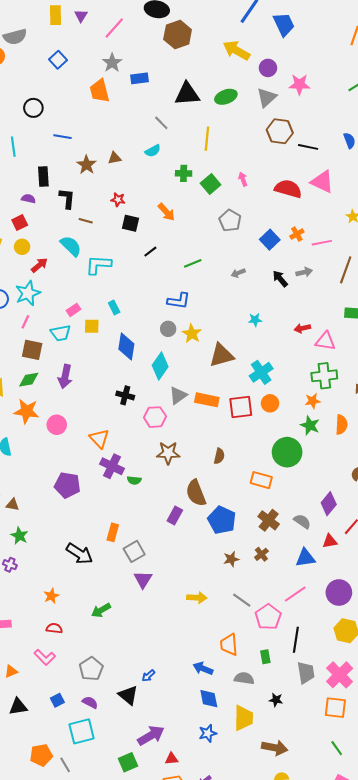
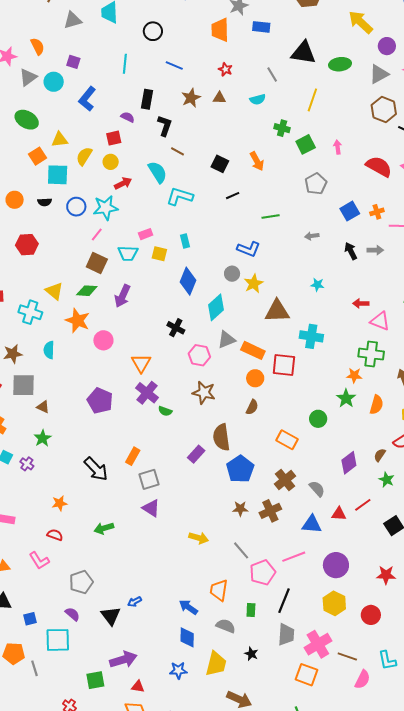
red star: (118, 200) -> (225, 69), moved
cyan cross: (261, 372) -> (311, 336), turned 30
orange circle: (270, 403) -> (255, 378), moved
green circle: (287, 452) -> (318, 419), size x0.6
purple diamond: (329, 504) -> (349, 463), moved
brown cross: (261, 554) -> (270, 511), size x1.5
purple triangle: (143, 579) -> (151, 508), turned -42
blue square: (57, 700) -> (30, 619), moved

